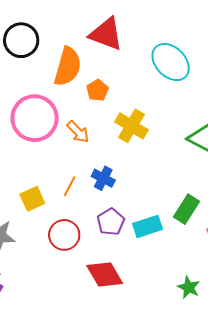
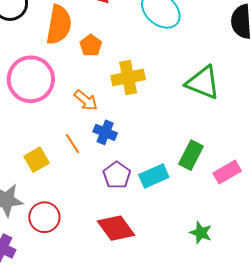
yellow cross: (131, 126) -> (128, 78), turned -36
orange arrow: (78, 132) -> (86, 100), moved
orange line: (70, 186) -> (72, 144), turned -55
red circle: (64, 235) -> (44, 217), moved

